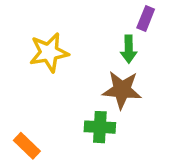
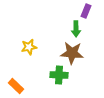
yellow star: (49, 52) -> (29, 47), moved, size x0.7

